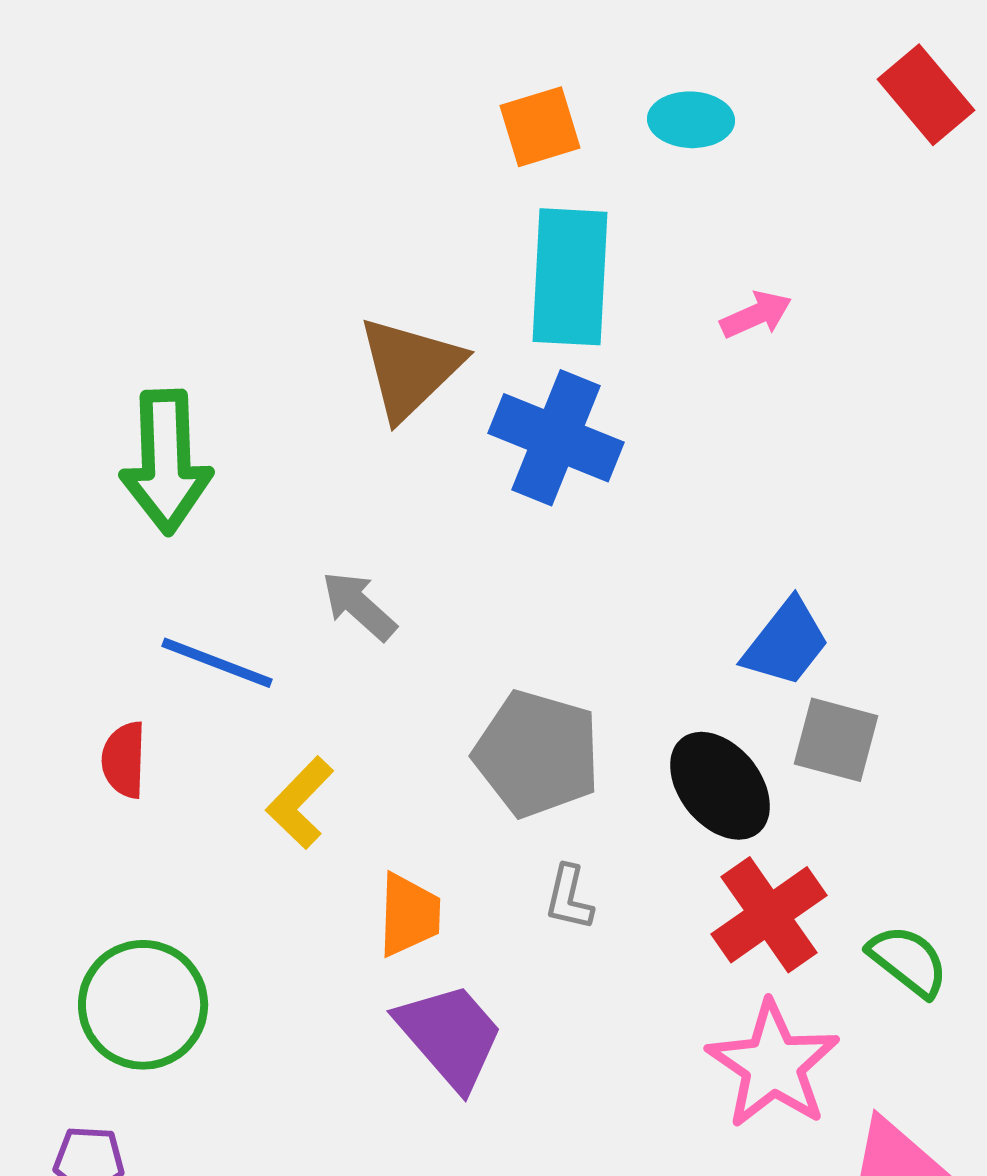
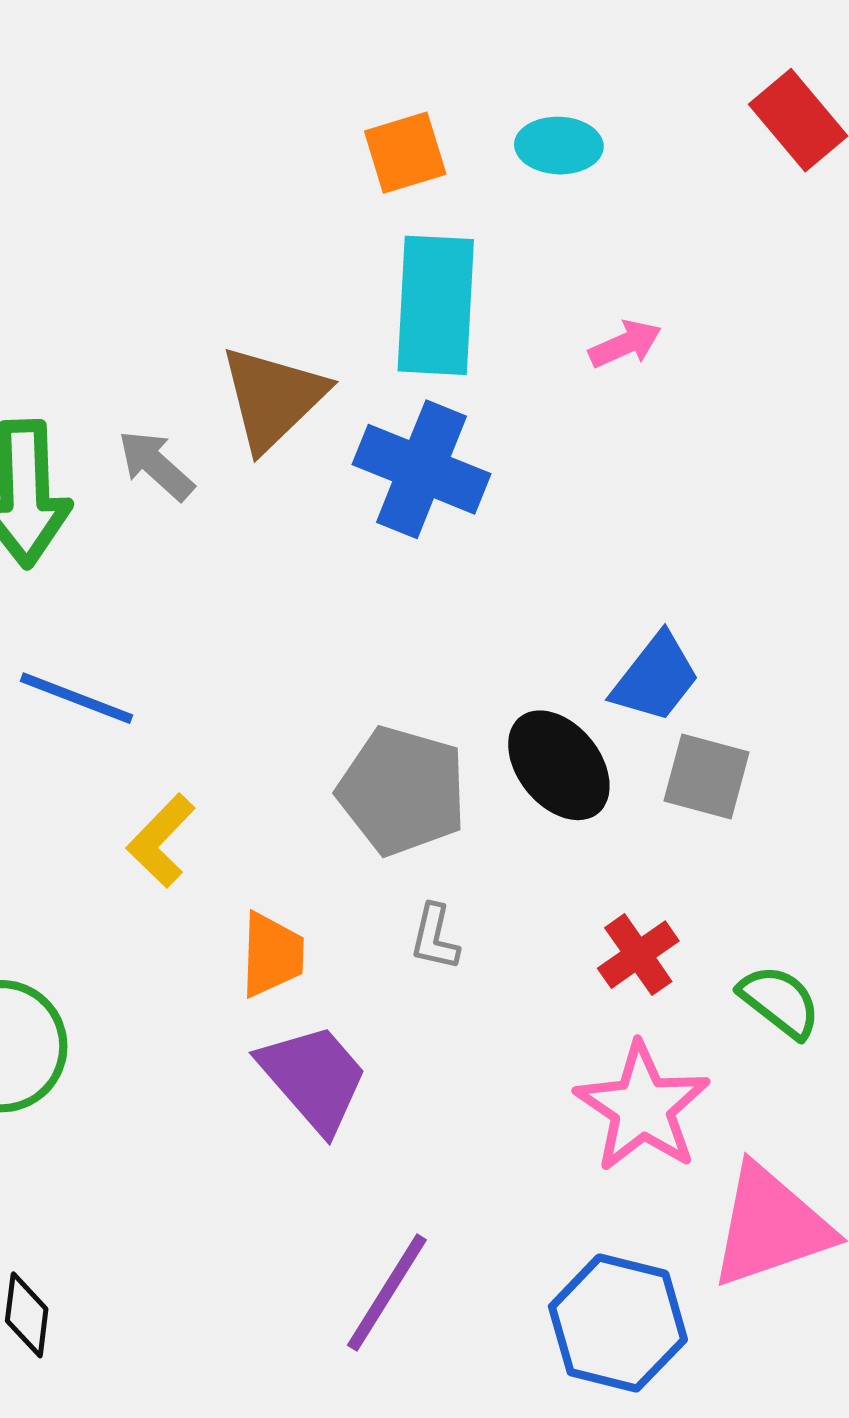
gray arrow: (359, 606) -> (156, 465), moved
black ellipse: (720, 786) -> (559, 765), moved
red cross: (769, 915) -> (638, 955), size x0.7

